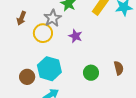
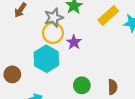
yellow circle: (43, 33) -> (53, 33), moved
cyan hexagon: (49, 69) -> (46, 59), moved

